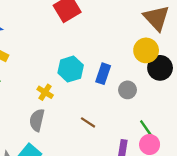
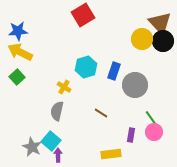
yellow circle: (146, 50) -> (142, 39), moved
black circle: (160, 68) -> (163, 41), moved
gray circle: (127, 90) -> (135, 85), size x1.6

